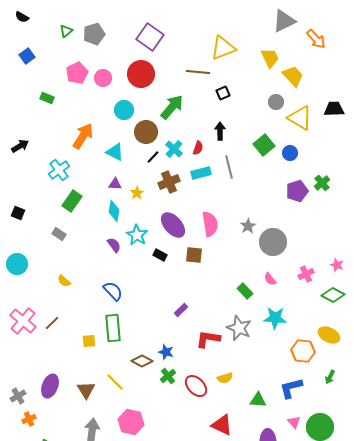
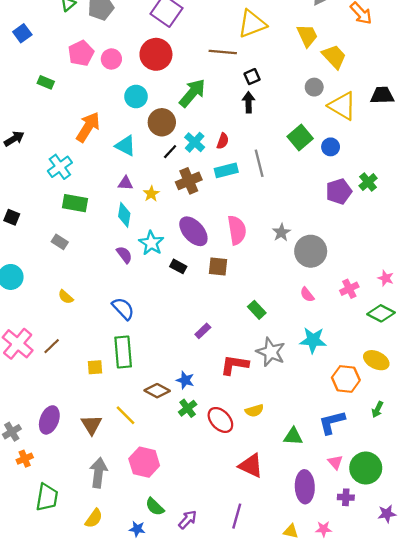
black arrow: (220, 131) -> (249, 102), moved
green rectangle: (72, 201) -> (75, 203), turned 65
green rectangle: (245, 291) -> (257, 310), moved

